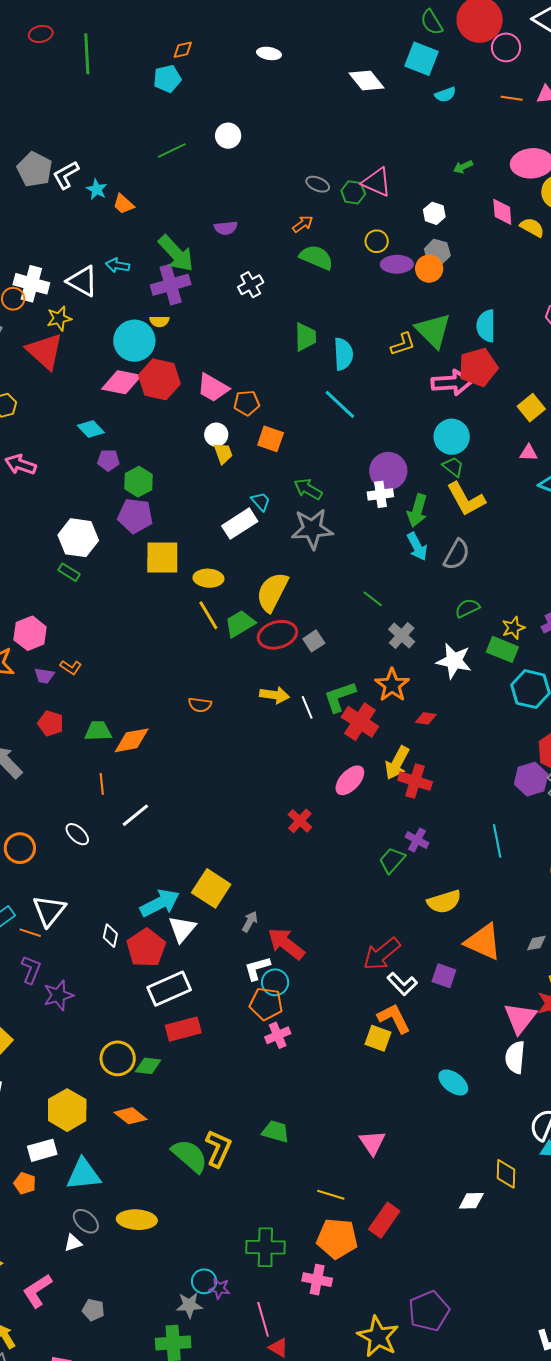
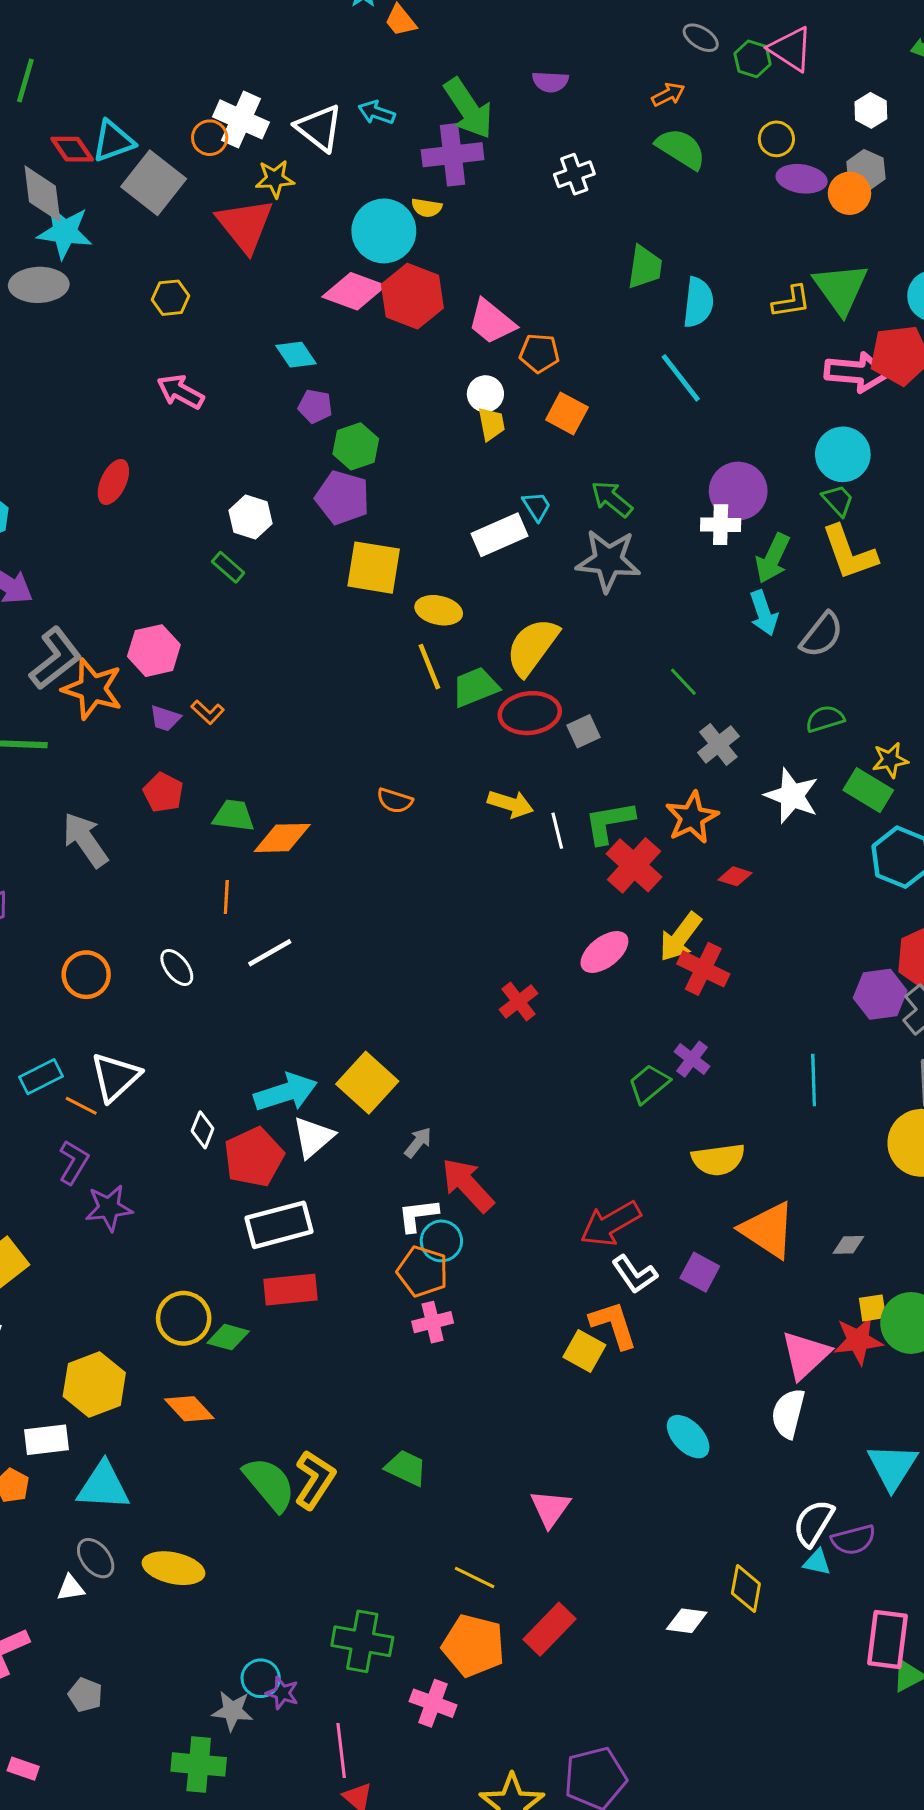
white hexagon: (78, 538) -> (251, 517), size x0.7

